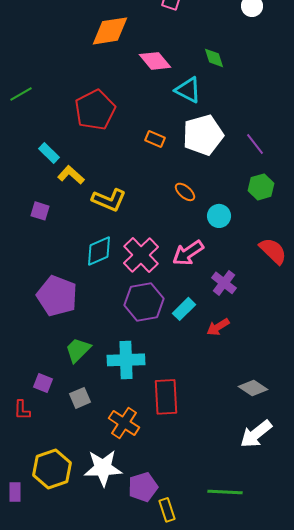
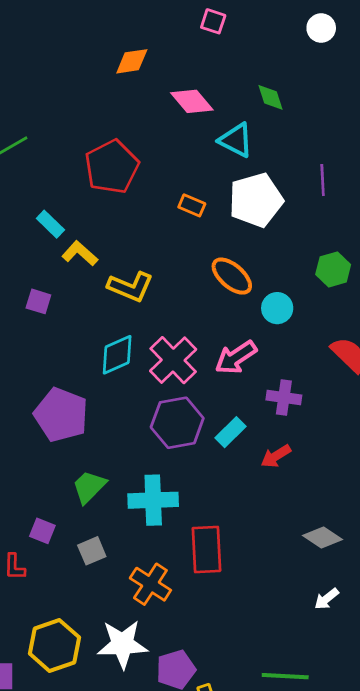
orange diamond: (110, 31) -> (132, 61), size x0.7
purple line: (255, 144) -> (323, 180), moved, turned 35
orange ellipse: (185, 192) -> (232, 276), size x1.5
purple cross: (224, 283) -> (284, 397), turned -30
white arrow: (256, 434) -> (327, 599), size x0.6

